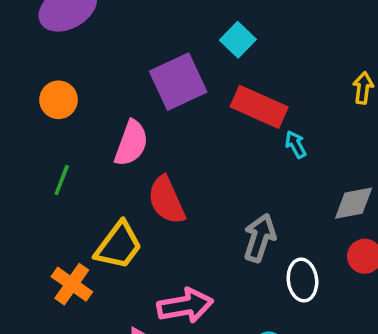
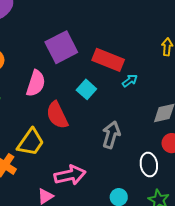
cyan square: (238, 40) -> (86, 89), moved
cyan arrow: (296, 144) -> (130, 81), turned 84
white ellipse: (302, 280) -> (149, 165), moved

